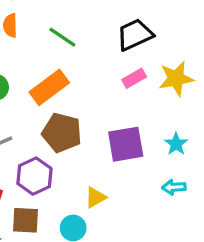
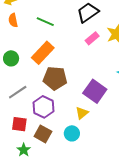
purple square: (126, 144) -> (95, 91), moved, turned -35
brown square: (25, 220) -> (43, 134), turned 36

